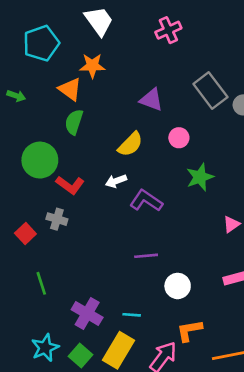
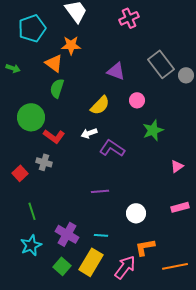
purple line: (146, 256) -> (100, 191), moved
cyan star: (45, 348) -> (31, 245), moved

